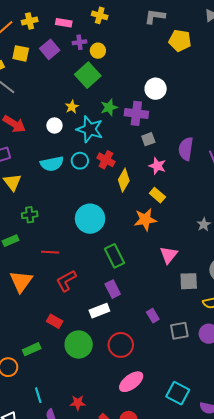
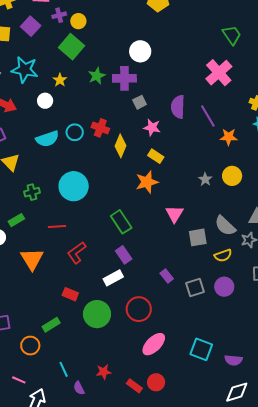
cyan star: (90, 129) -> (25, 70), moved
cyan circle: (90, 219) -> (74, 186), moved

